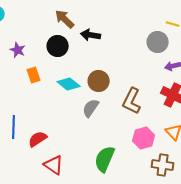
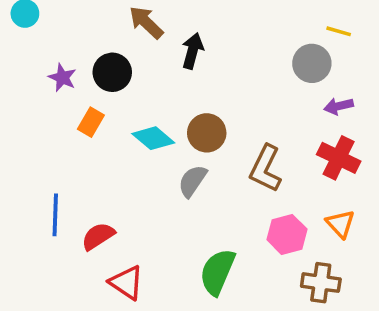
black arrow: (91, 35) -> (192, 51), turned 96
black circle: (58, 46) -> (112, 72), moved
orange rectangle: (34, 75) -> (91, 122), turned 49

